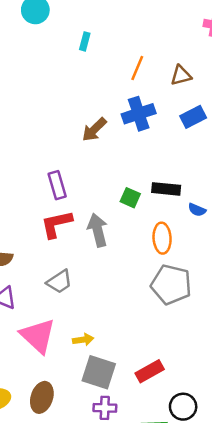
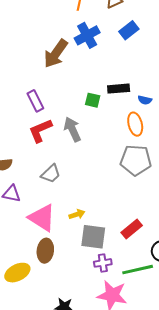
brown arrow: (94, 130) -> (56, 54), size x1.4
orange ellipse: (162, 238) -> (135, 124), moved
brown ellipse: (42, 397) -> (45, 251), moved

